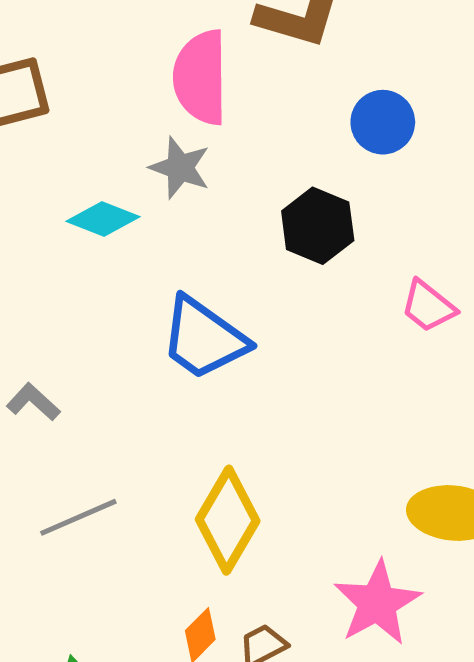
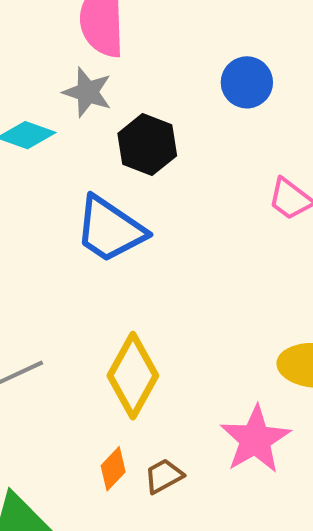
blue circle: (383, 122) -> (247, 82), moved
black hexagon: (318, 226) -> (147, 145), moved

